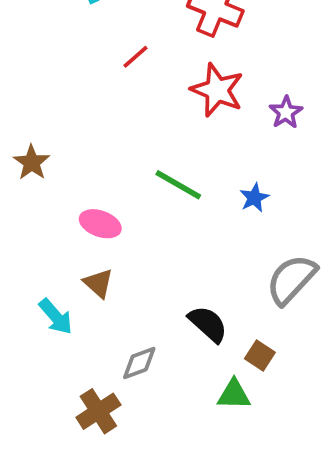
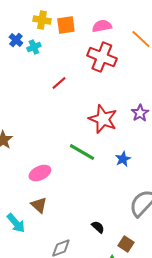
red star: (217, 90) -> (103, 119), moved
pink ellipse: (100, 224) -> (40, 173), turned -45
black semicircle: (208, 324) -> (98, 227), size x0.6

